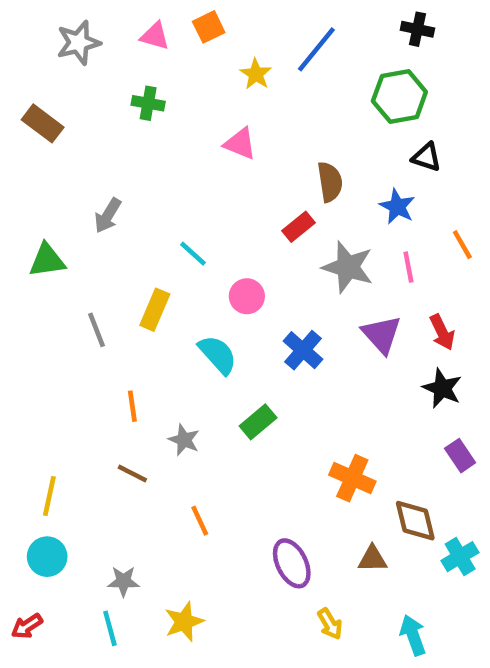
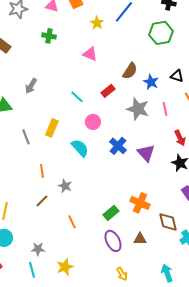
black triangle: (426, 157) -> (177, 76), moved
brown semicircle: (330, 182) -> (130, 71), turned 42
blue star: (397, 206) -> (151, 82), moved
red rectangle: (298, 227) -> (108, 91), moved
cyan line: (193, 254) -> (77, 97), moved
purple triangle: (382, 334) -> (146, 153), moved
green rectangle: (258, 422) -> (111, 213), moved
brown line: (132, 474) -> (42, 201), turned -72
brown triangle: (373, 559) -> (140, 239), moved
yellow arrow: (330, 624) -> (122, 274), moved

